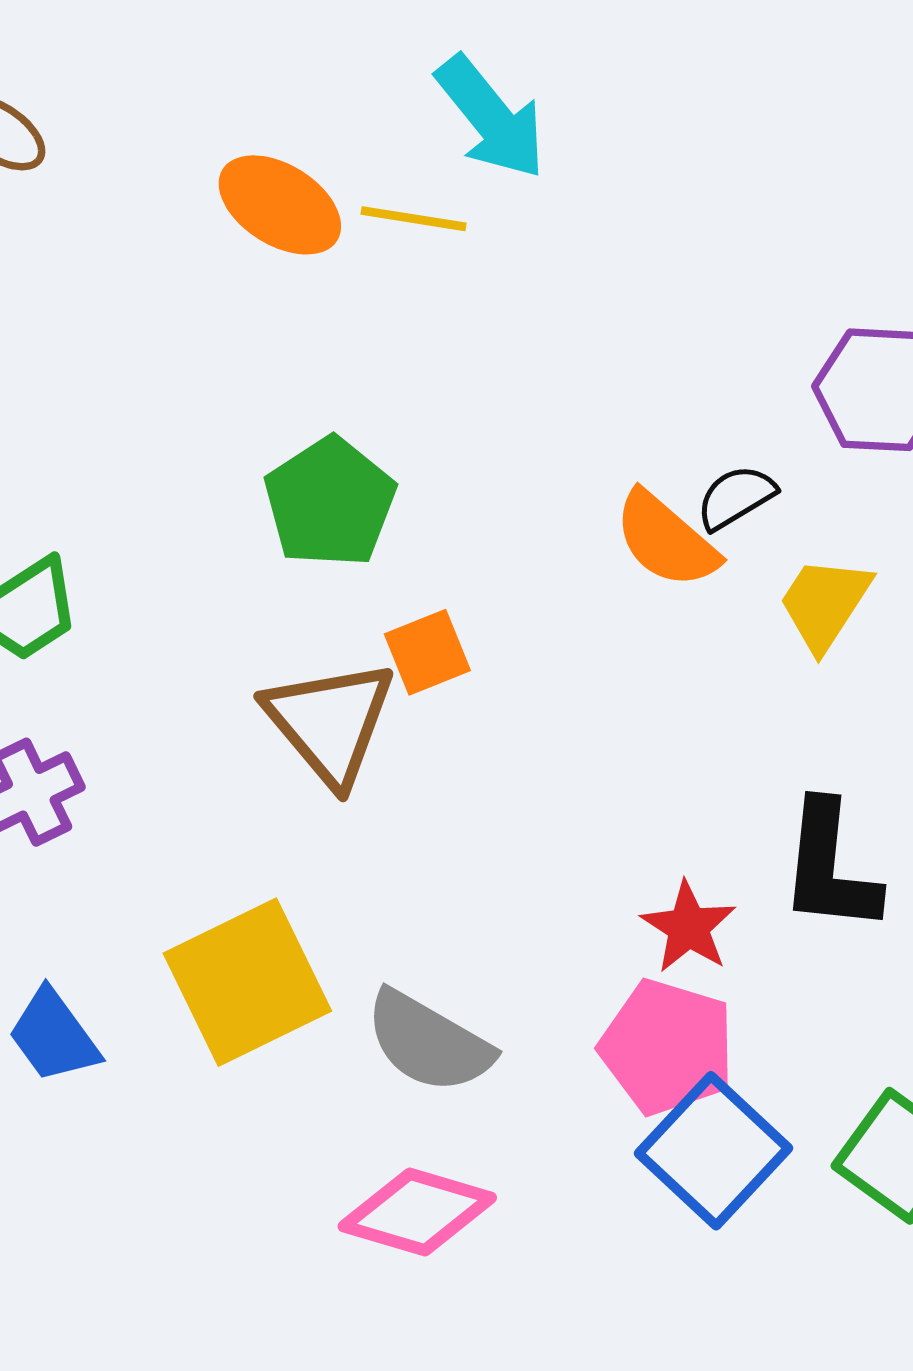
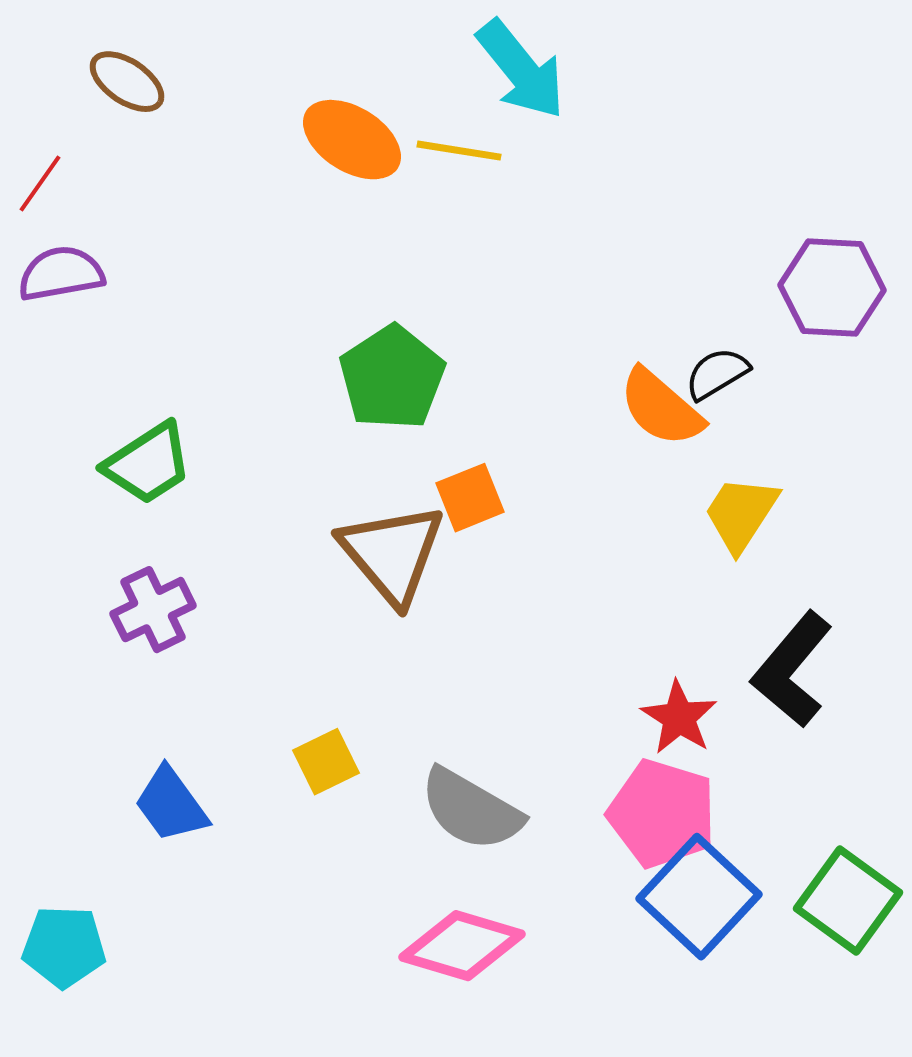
yellow trapezoid: (825, 604) -> (741, 514), moved
black L-shape: (830, 867) -> (792, 670), turned 34
yellow square: (247, 982) -> (326, 762), size x0.5

